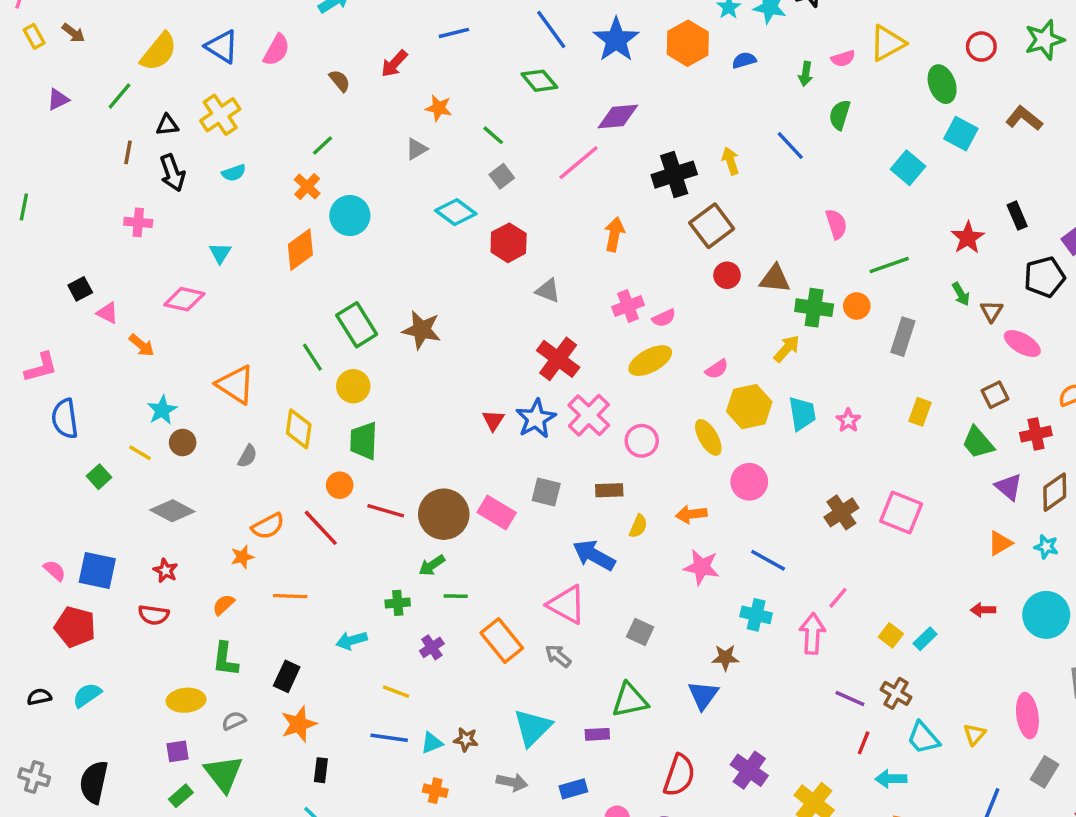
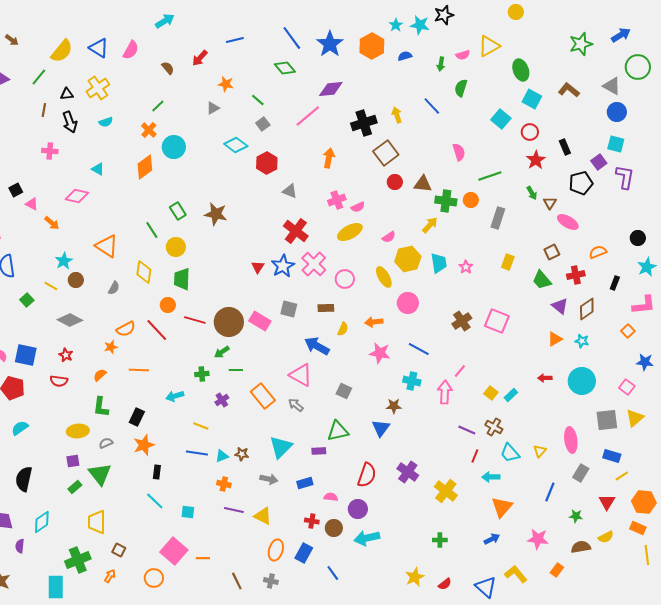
red circle: (981, 47) -> (530, 132), moved
cyan triangle: (220, 253) -> (98, 169), turned -32
green rectangle: (357, 325) -> (178, 211), size x0.7

